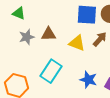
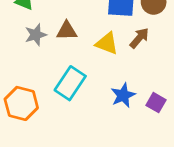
blue star: (88, 80) -> (123, 95), turned 30

